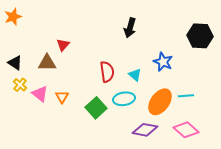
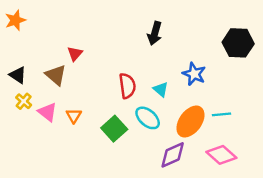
brown triangle: (47, 63) -> (56, 75), turned 42
cyan ellipse: (124, 99) -> (148, 118), turned 50
purple diamond: (145, 130) -> (173, 155), turned -35

